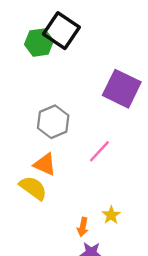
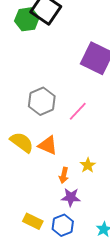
gray hexagon: (53, 122) -> (42, 101), moved
orange triangle: (45, 164) -> (48, 145), moved

